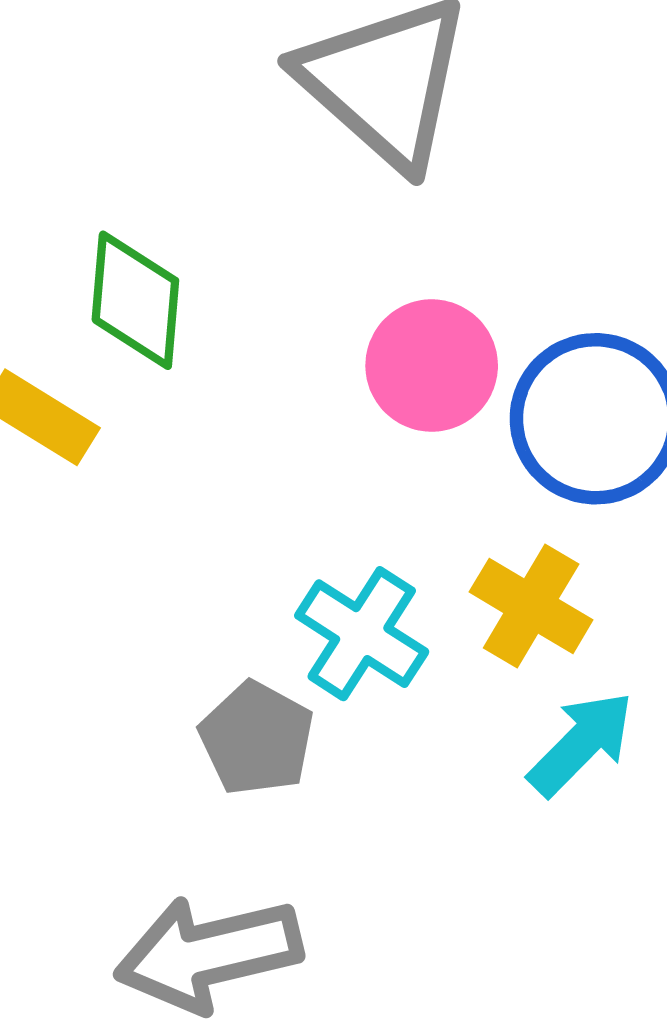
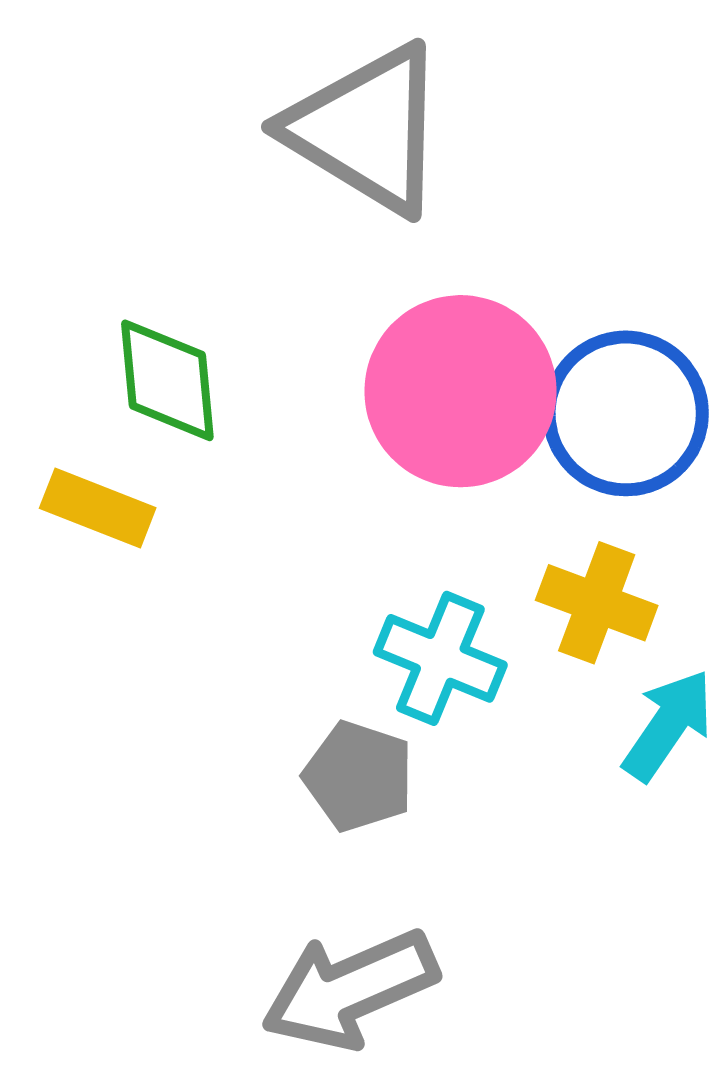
pink circle: (432, 366) -> (460, 391), size x1.5

